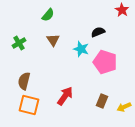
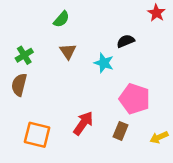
pink pentagon: (105, 62) -> (135, 99), moved
brown semicircle: (24, 81) -> (19, 85), moved
brown rectangle: (102, 101) -> (121, 131), moved

